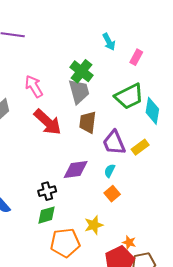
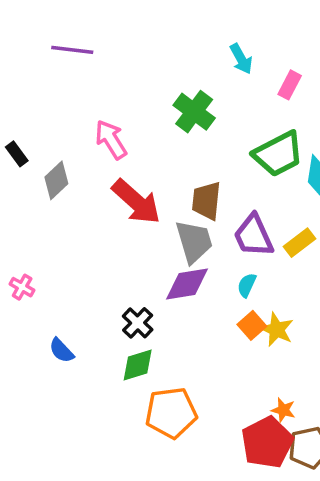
gray trapezoid: (79, 91) -> (194, 242), moved
black cross: (47, 191) -> (138, 323), turned -30
yellow star: (94, 225) -> (277, 330), moved, turned -30

